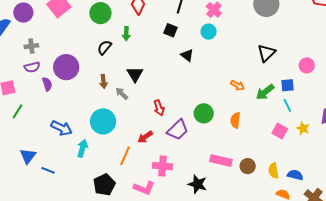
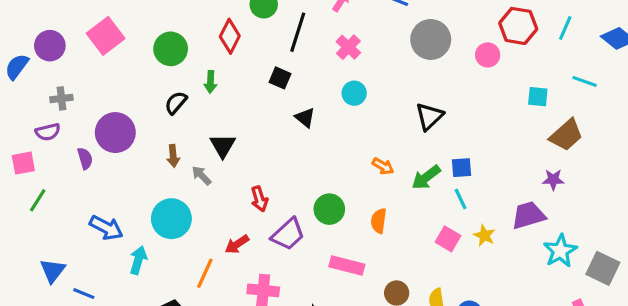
cyan circle: (209, 32) -> (354, 93), moved
pink circle: (307, 65) -> (488, 55), moved
purple semicircle: (32, 67) -> (48, 132), moved
pink rectangle: (221, 161) -> (347, 266), moved

